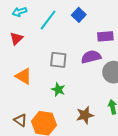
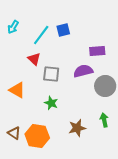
cyan arrow: (19, 12) -> (13, 27), turned -40
blue square: (79, 15) -> (63, 30), moved, turned 32
red triangle: (16, 38) -> (34, 59), moved, turned -32

